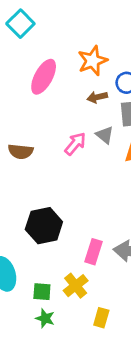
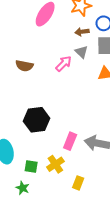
gray triangle: (105, 135) -> (82, 52), moved
green star: (45, 318) -> (23, 188), moved
yellow rectangle: (101, 318) -> (78, 183), moved

